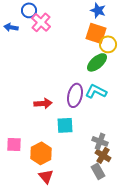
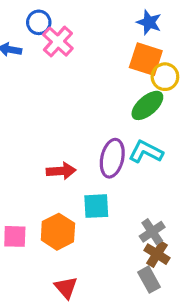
gray cross: (100, 141) -> (152, 232), turned 35
orange hexagon: (41, 153) -> (58, 232), moved

